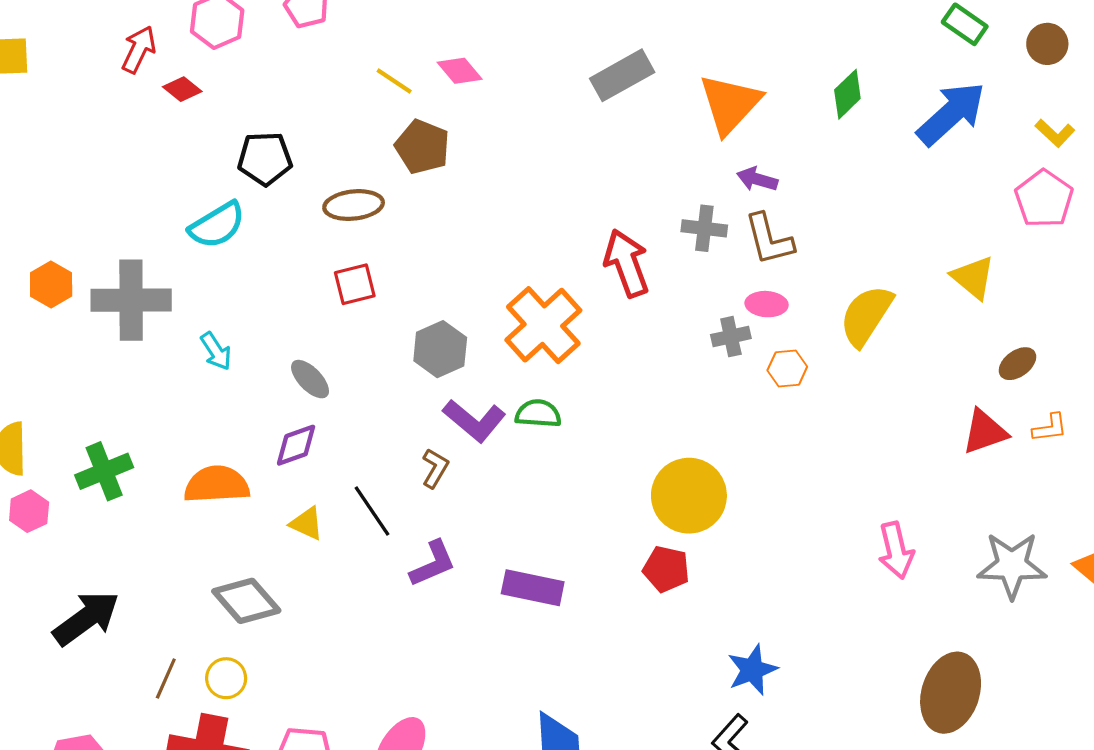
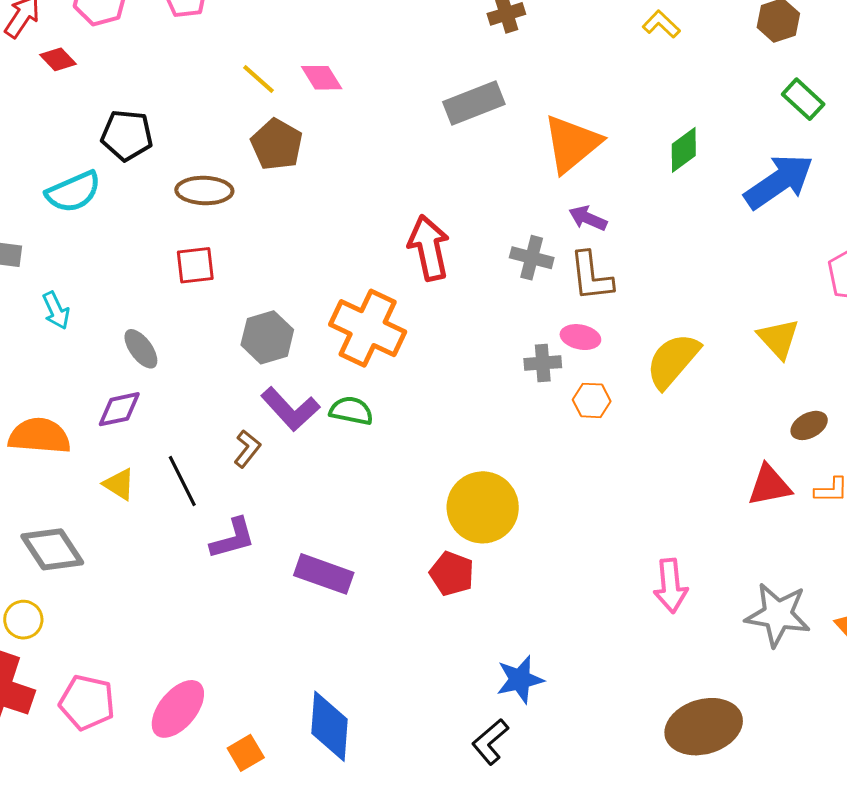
red arrow: (627, 263) -> (429, 248), moved
orange cross: (543, 325) -> (368, 328), turned -30
brown ellipse: (951, 693) -> (704, 727), turned 48

